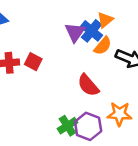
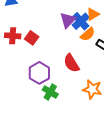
green cross: (67, 126) -> (50, 92), turned -35
purple hexagon: (88, 126) -> (39, 73), moved

